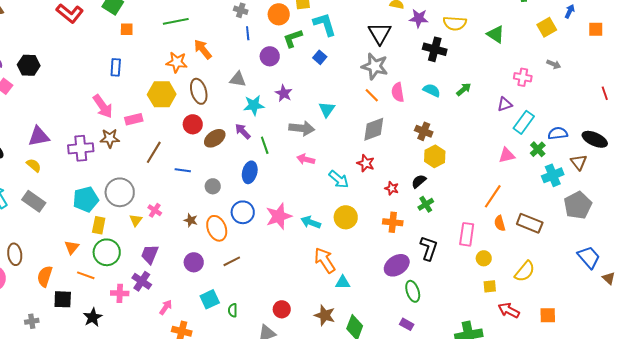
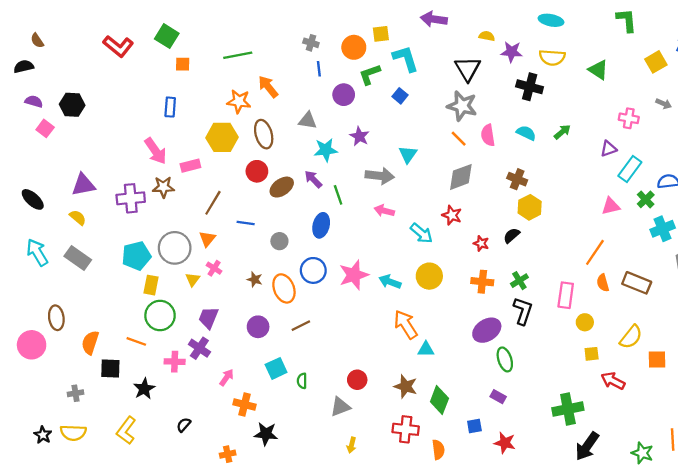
green cross: (426, 204) -> (519, 281), moved
orange triangle: (72, 247) -> (207, 239), moved
orange square: (548, 315) -> (657, 359), moved

